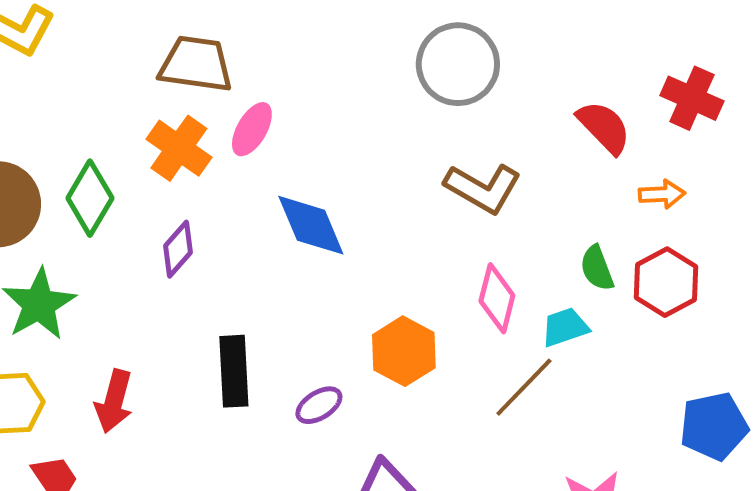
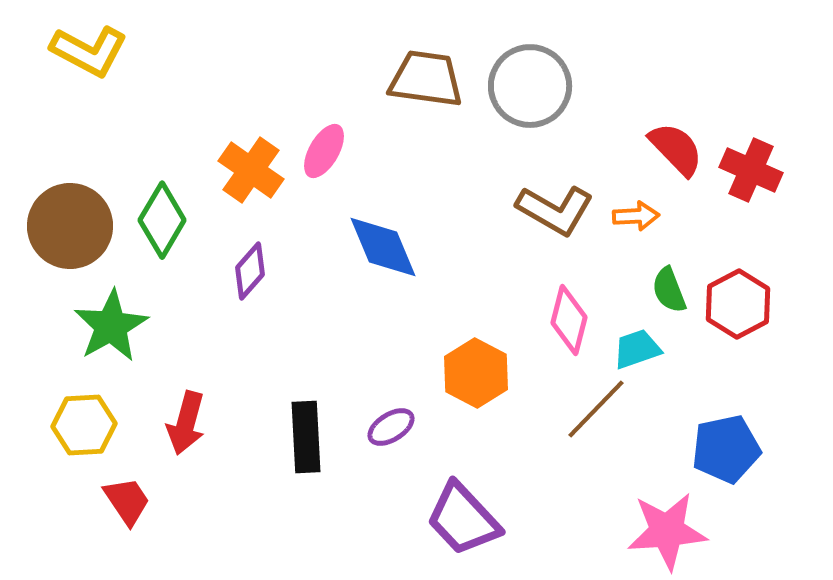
brown trapezoid: (196, 64) -> (426, 79), moved
red cross: (692, 98) -> (751, 170), moved
orange arrow: (662, 194) -> (636, 216), moved
black rectangle: (234, 371) -> (306, 437), moved
blue pentagon: (714, 426) -> (726, 449), moved

